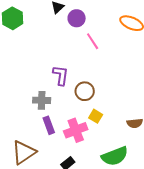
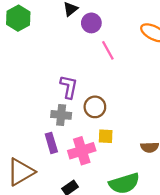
gray cross: (42, 100) -> (61, 115), moved
yellow square: (96, 116) -> (106, 136), turned -32

